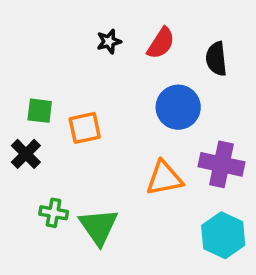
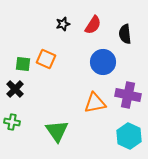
orange square: (85, 128) -> (46, 59), moved, turned 36
green cross: (54, 213) -> (12, 122), moved

